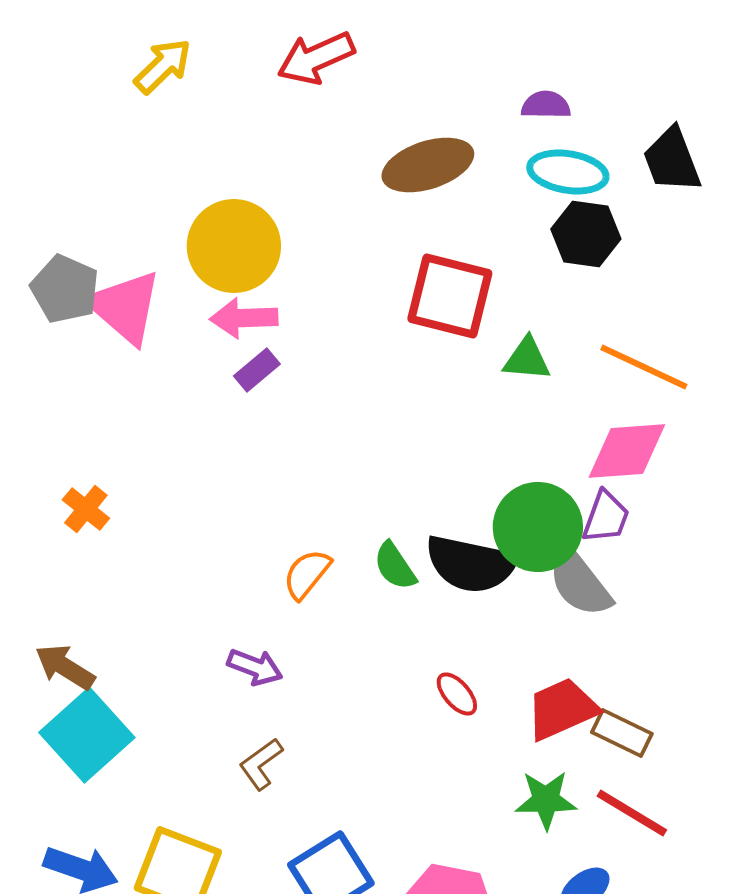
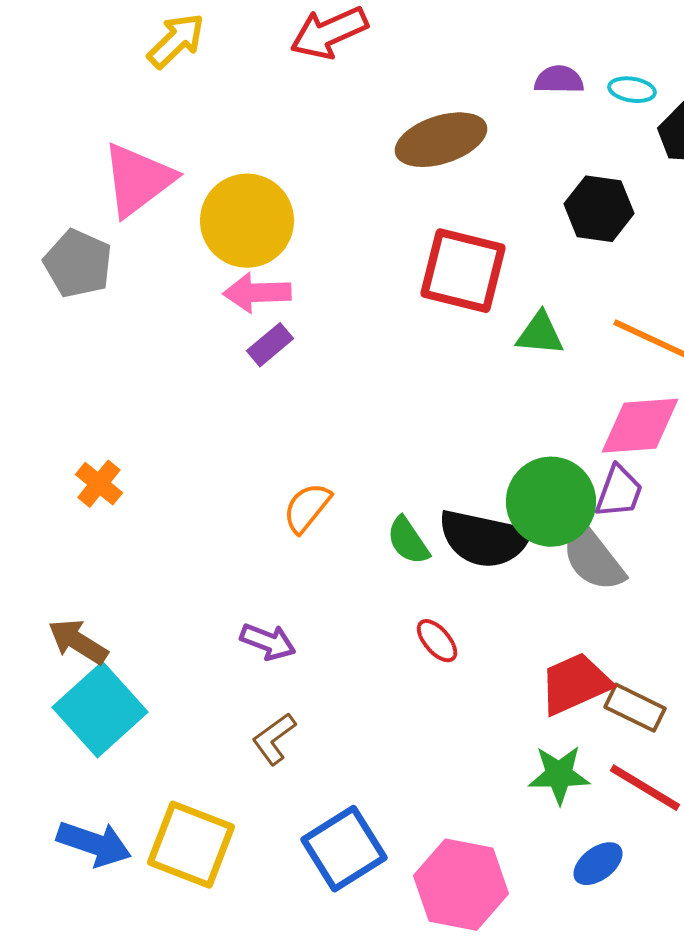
cyan ellipse: (568, 172) -> (632, 90), moved, size x0.6
pink triangle: (125, 307) -> (138, 180), moved, turned 42
orange semicircle: (307, 574) -> (307, 508), moved
red ellipse: (457, 694) -> (437, 641), moved

